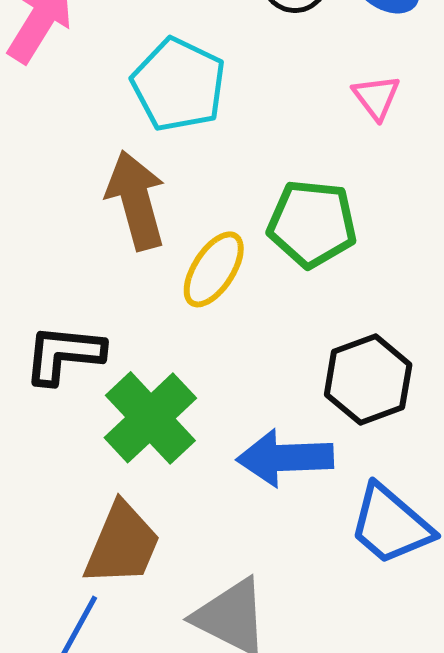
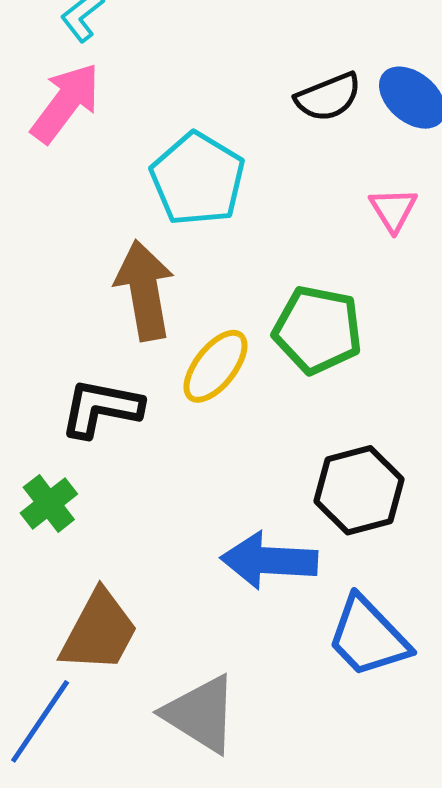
black L-shape: (64, 354) -> (101, 408), moved
green cross: (150, 418) -> (49, 503), moved, size x0.6

